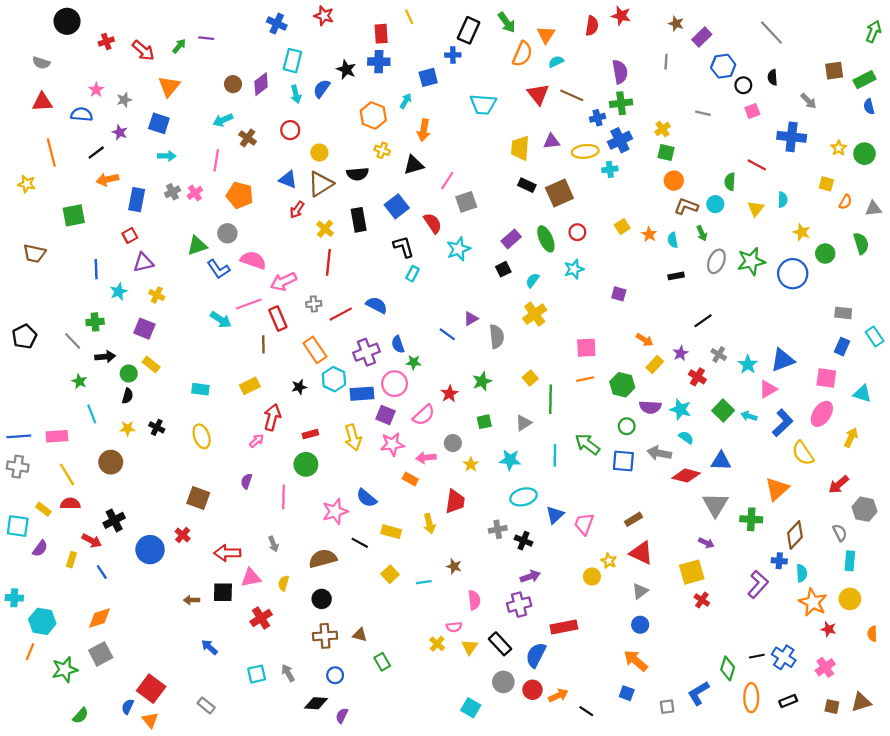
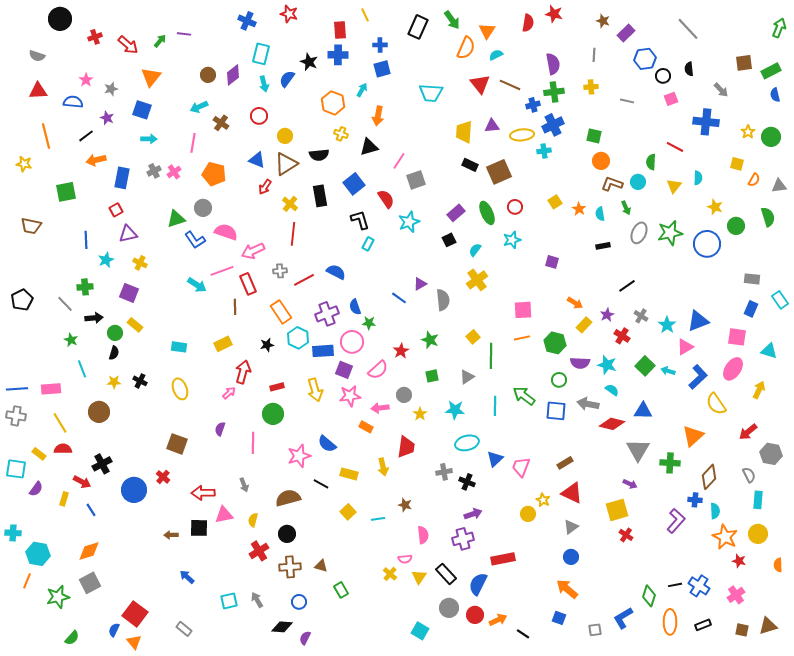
blue cross: (453, 55) -> (380, 45), moved
yellow cross: (663, 129) -> (591, 87), moved, turned 32
green star: (482, 381) -> (430, 340), turned -30
red cross: (261, 618) -> (259, 551), moved

